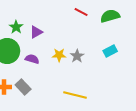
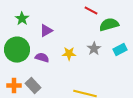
green semicircle: (110, 16) -> (109, 25), moved
green star: (16, 27) -> (22, 19), moved
gray star: (77, 56) -> (94, 49), moved

